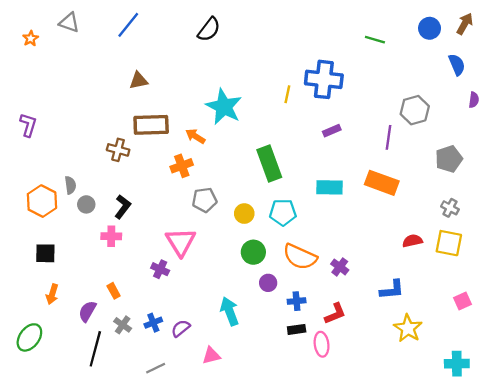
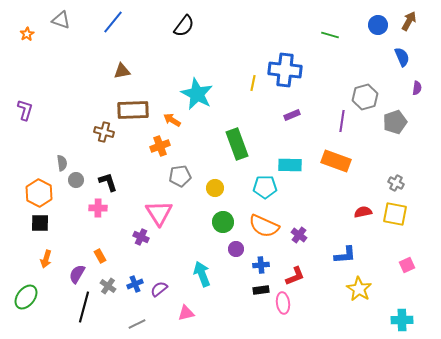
gray pentagon: (449, 159) -> (395, 122), moved
orange hexagon: (42, 201) -> (39, 193), moved
black L-shape: (123, 207) -> (108, 182), turned -55
cyan pentagon: (283, 212) -> (265, 187), moved

